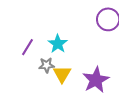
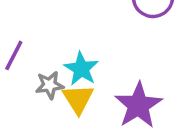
cyan star: (58, 44) -> (81, 69), moved

